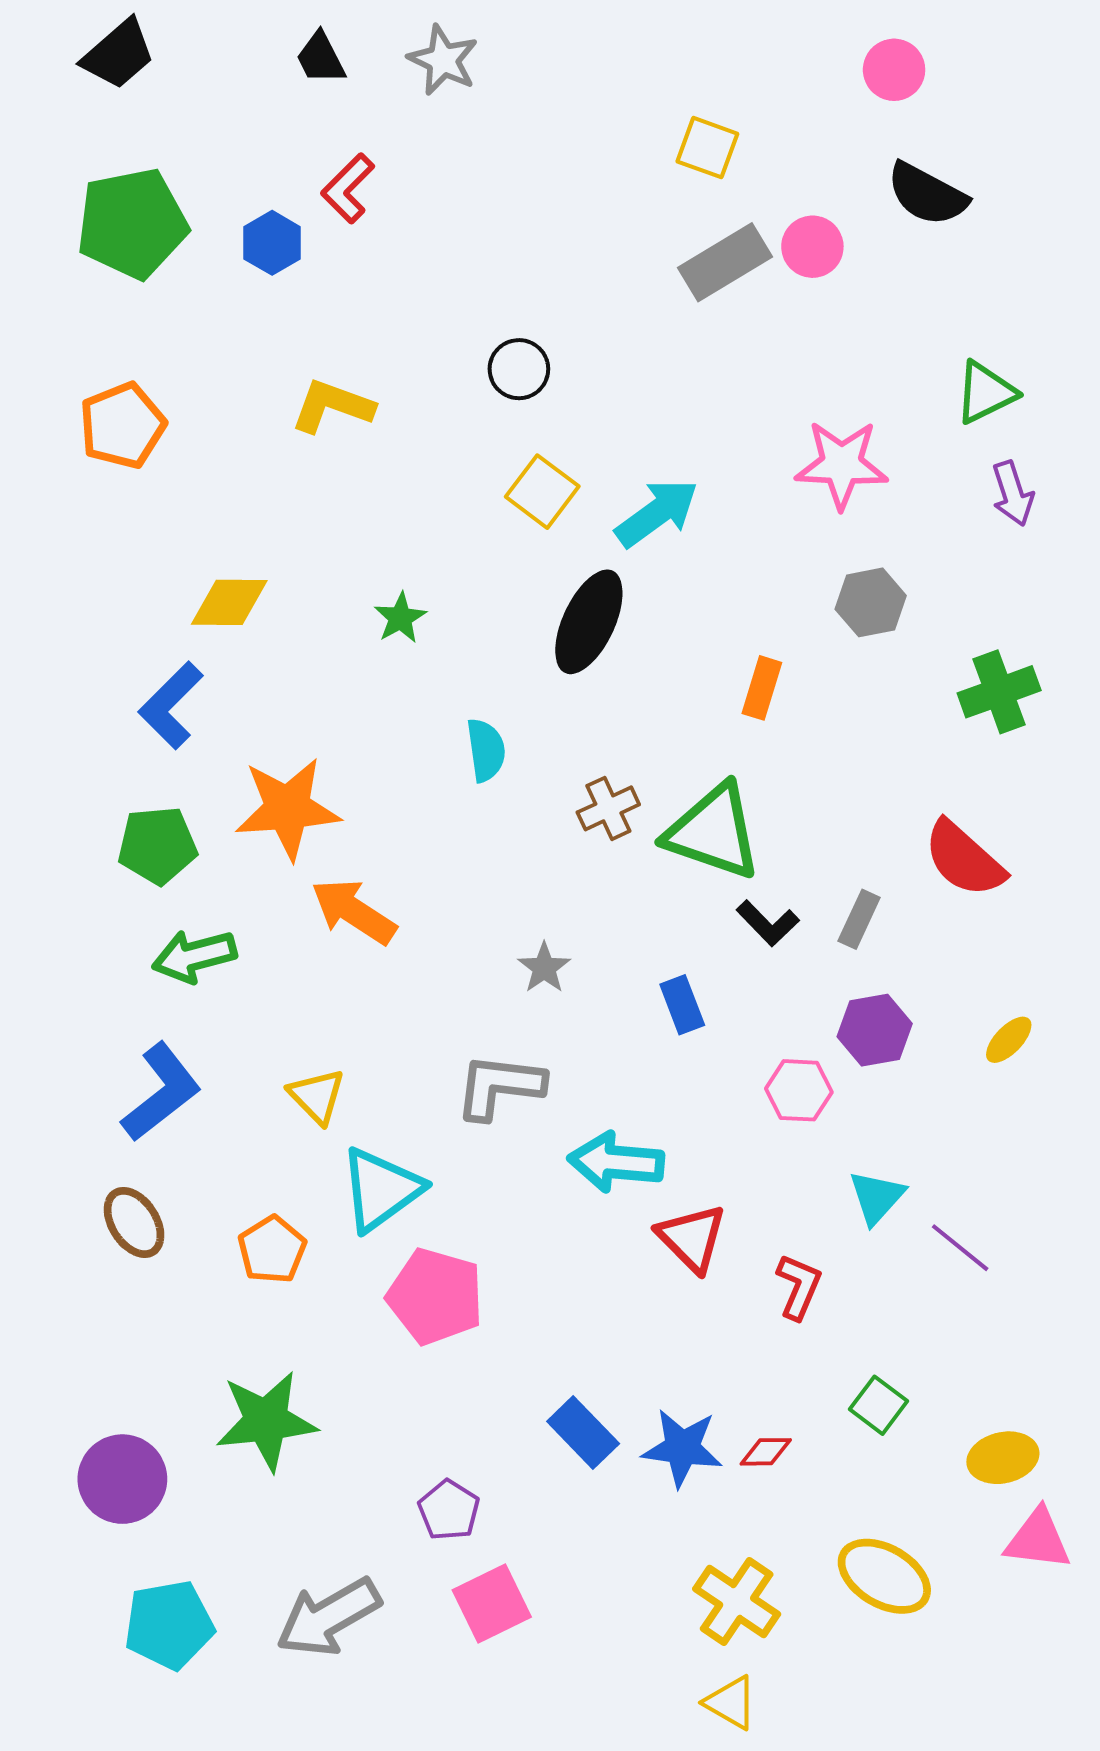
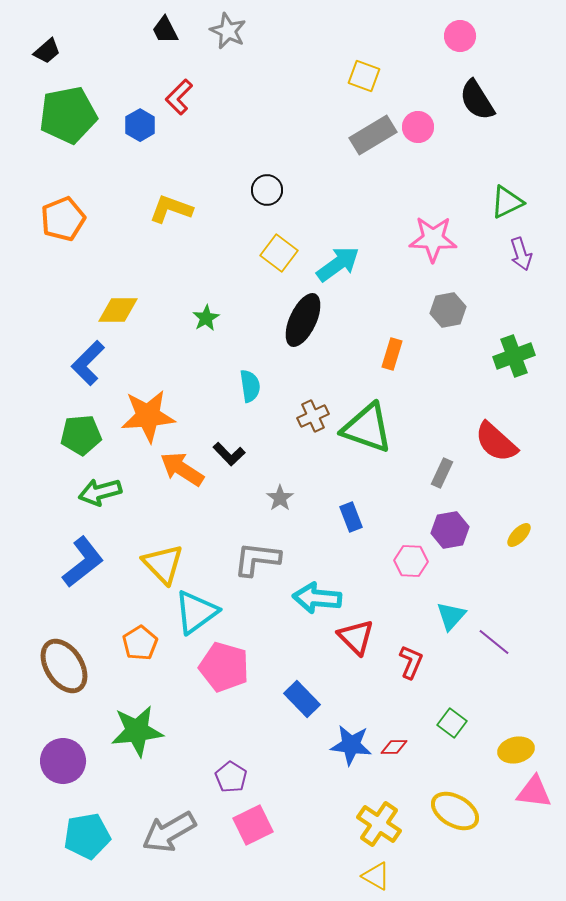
black trapezoid: (118, 54) -> (47, 51), moved, size x0.7
black semicircle: (927, 194) -> (477, 100), turned 30
black L-shape: (768, 923) -> (229, 454), moved
yellow triangle: (317, 1096) -> (163, 564), size x1.4
brown ellipse: (134, 1222) -> (64, 666), moved, size x1.5
blue rectangle: (583, 1432) -> (302, 699), moved

